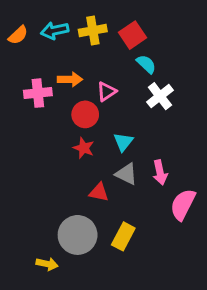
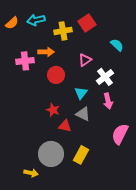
yellow cross: (93, 31) -> (63, 31), moved
cyan semicircle: (146, 64) -> (117, 45), moved
pink triangle: (107, 92) -> (85, 60), moved
white cross: (160, 96) -> (105, 77), moved
red star: (84, 148) -> (53, 110), moved
pink arrow: (160, 172) -> (108, 101), moved

